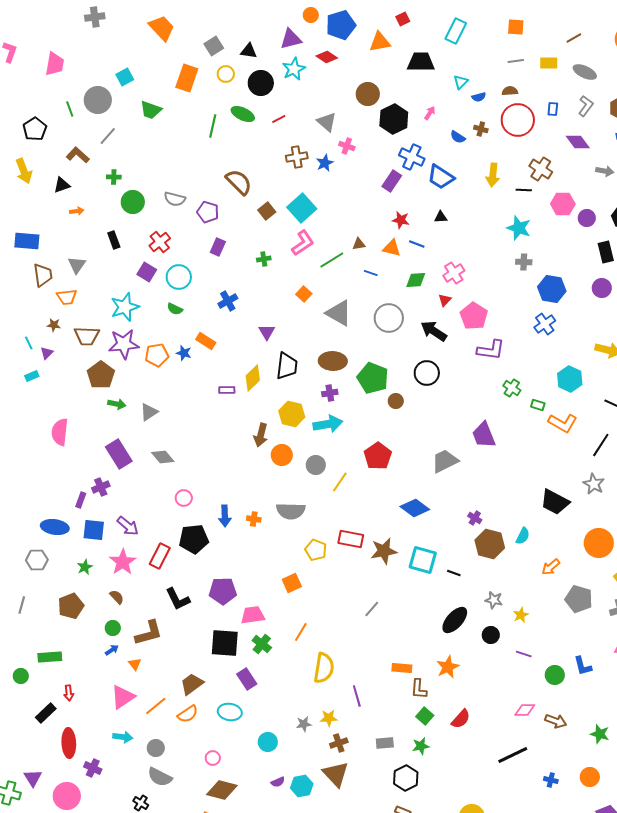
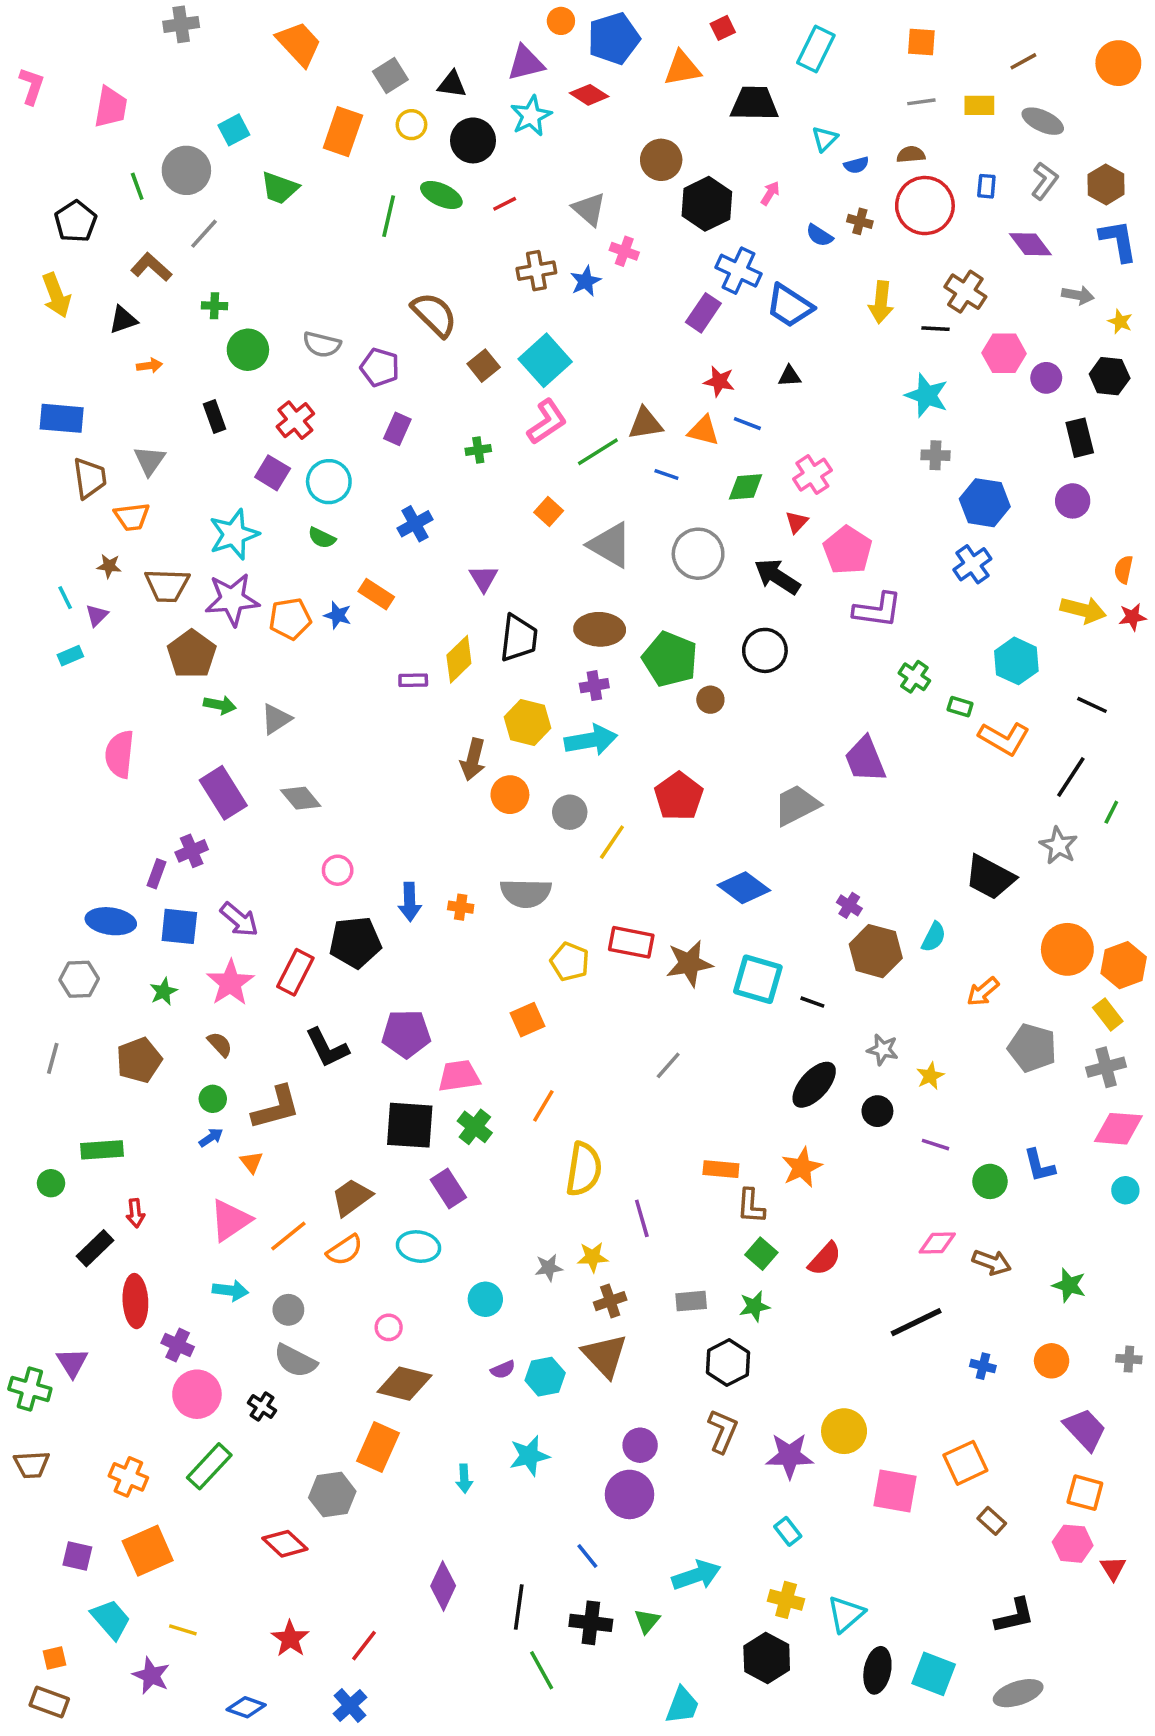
brown triangle: (359, 244) -> (645, 424), size x1.5
pink circle: (67, 796) -> (197, 1394), moved

